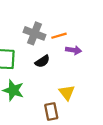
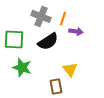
orange line: (59, 36) -> (63, 18), turned -56
black semicircle: (42, 61) -> (48, 41), size x1.5

